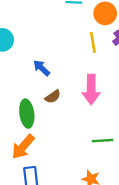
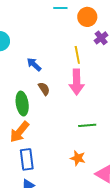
yellow line: (93, 42) -> (77, 55), moved
brown semicircle: (53, 97) -> (44, 89), turned -88

